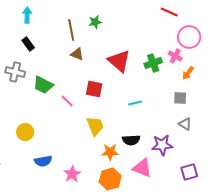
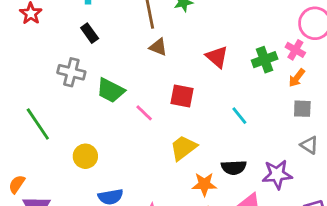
red triangle: (119, 61) -> (217, 57), size x0.7
orange arrow: (188, 73) -> (297, 78), moved
cyan line: (135, 103) -> (239, 116), turned 64
yellow trapezoid: (95, 126) -> (183, 148), turned -105

